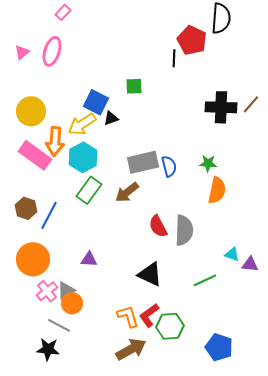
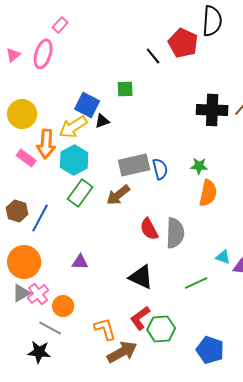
pink rectangle: (63, 12) -> (60, 25), moved
black line: (174, 58) -> (153, 56), moved, turned -42
pink rectangle: (35, 155) -> (26, 158), size x0.6
gray triangle: (66, 290) -> (21, 293), moved
orange L-shape: (128, 316) -> (105, 329), moved

